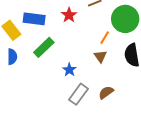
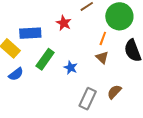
blue semicircle: (12, 57) -> (16, 74), turned 63
blue star: (69, 70) -> (71, 68), moved

